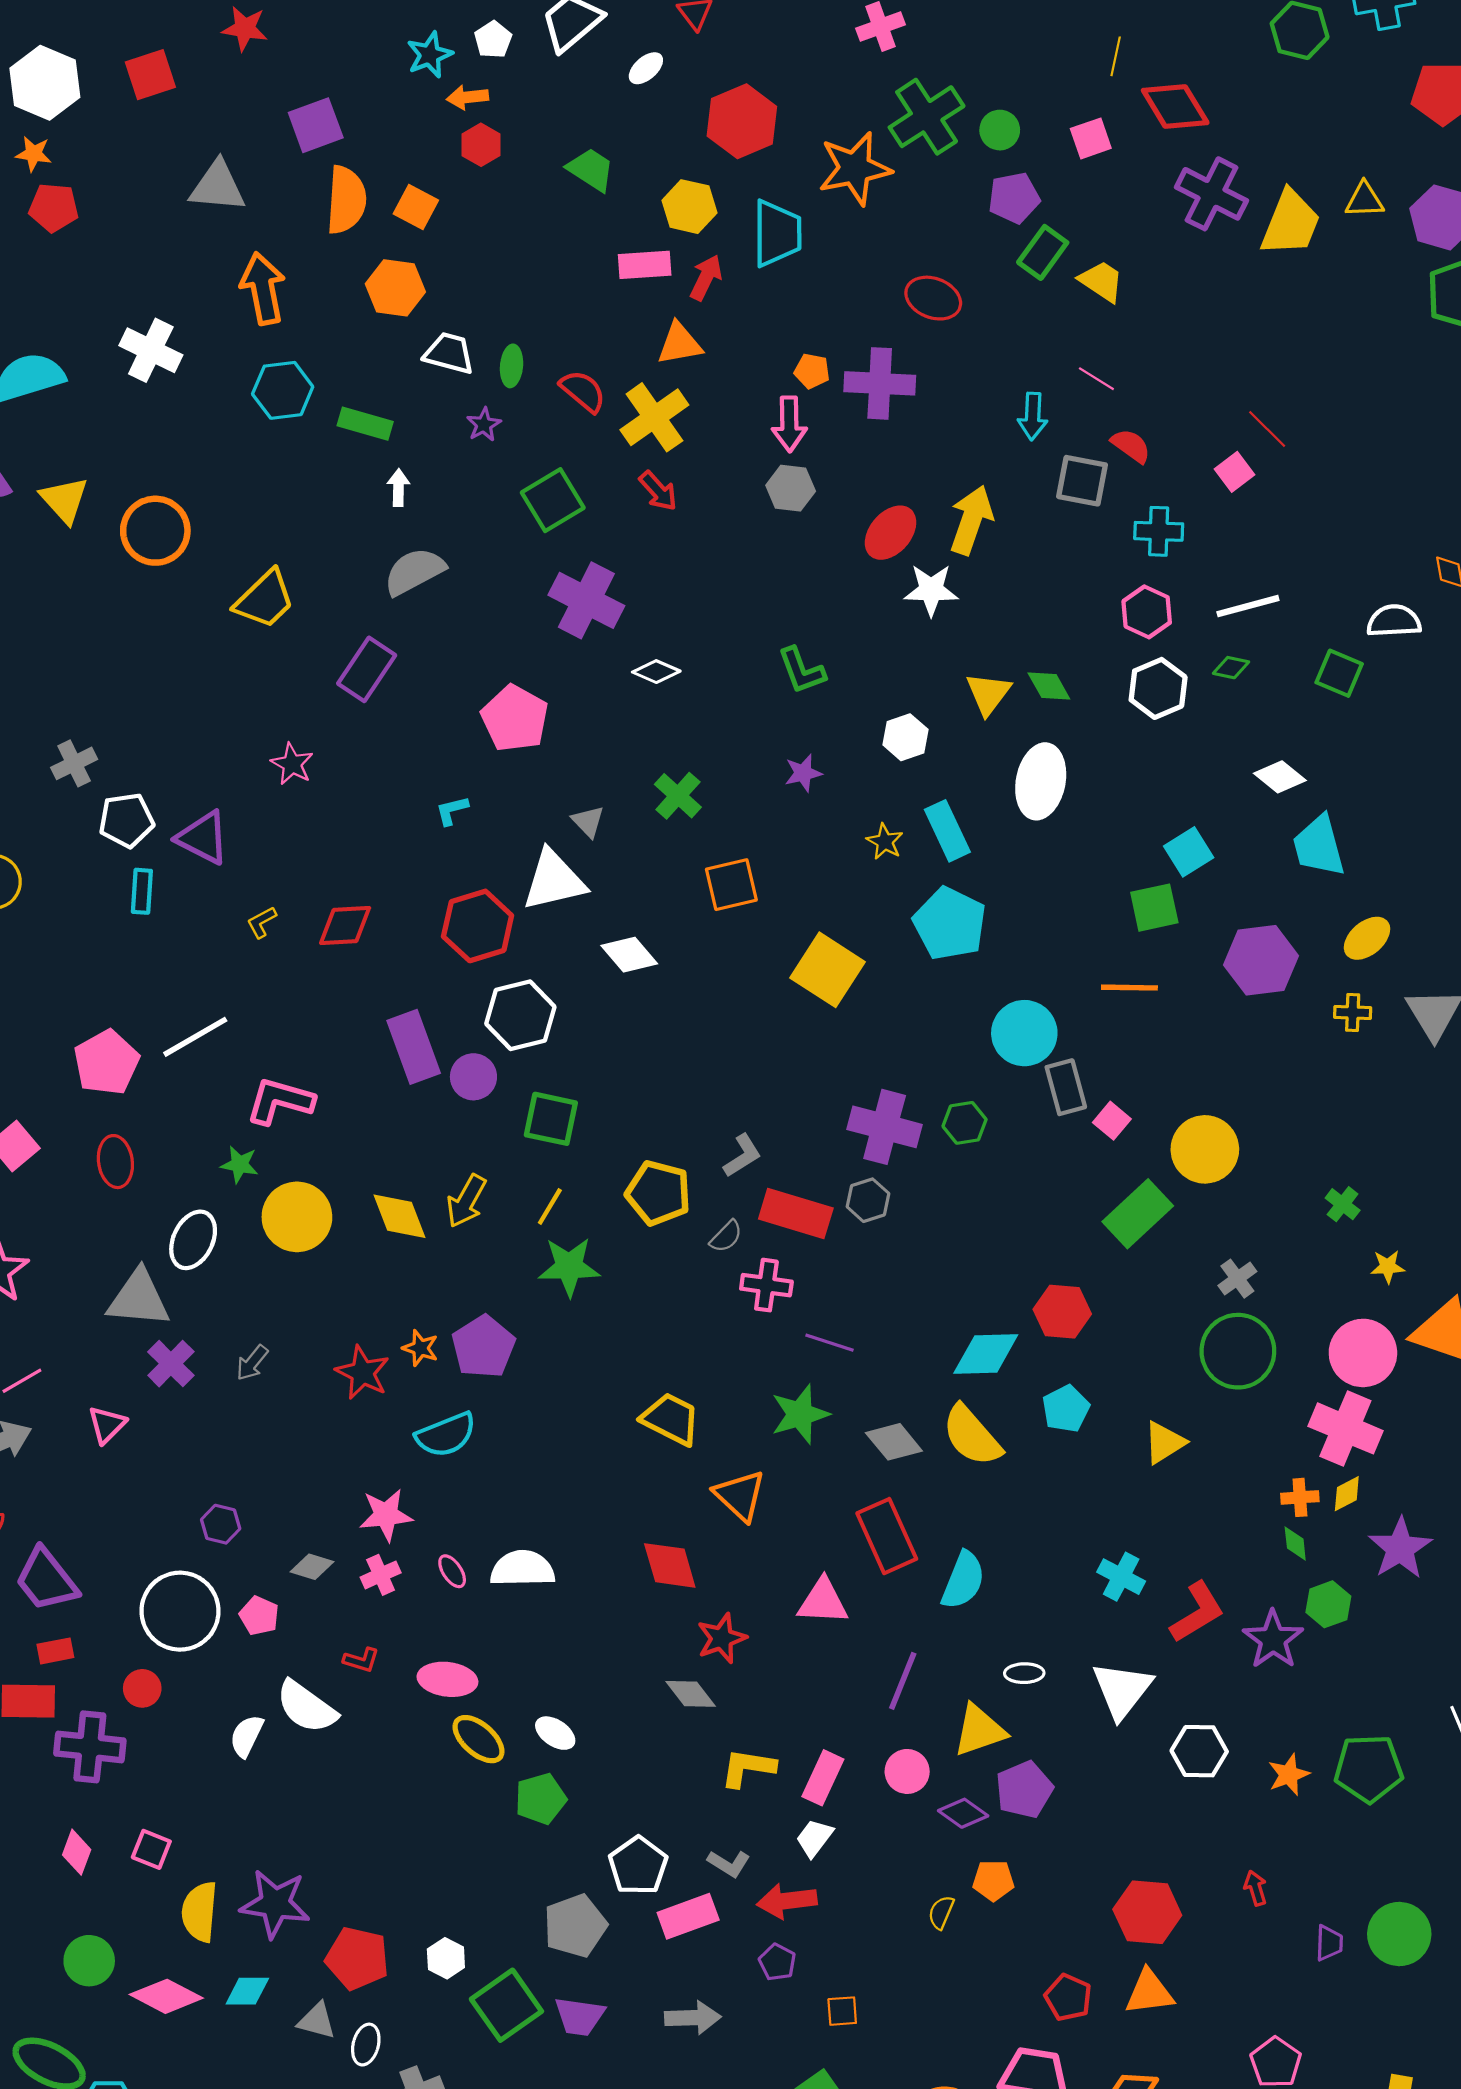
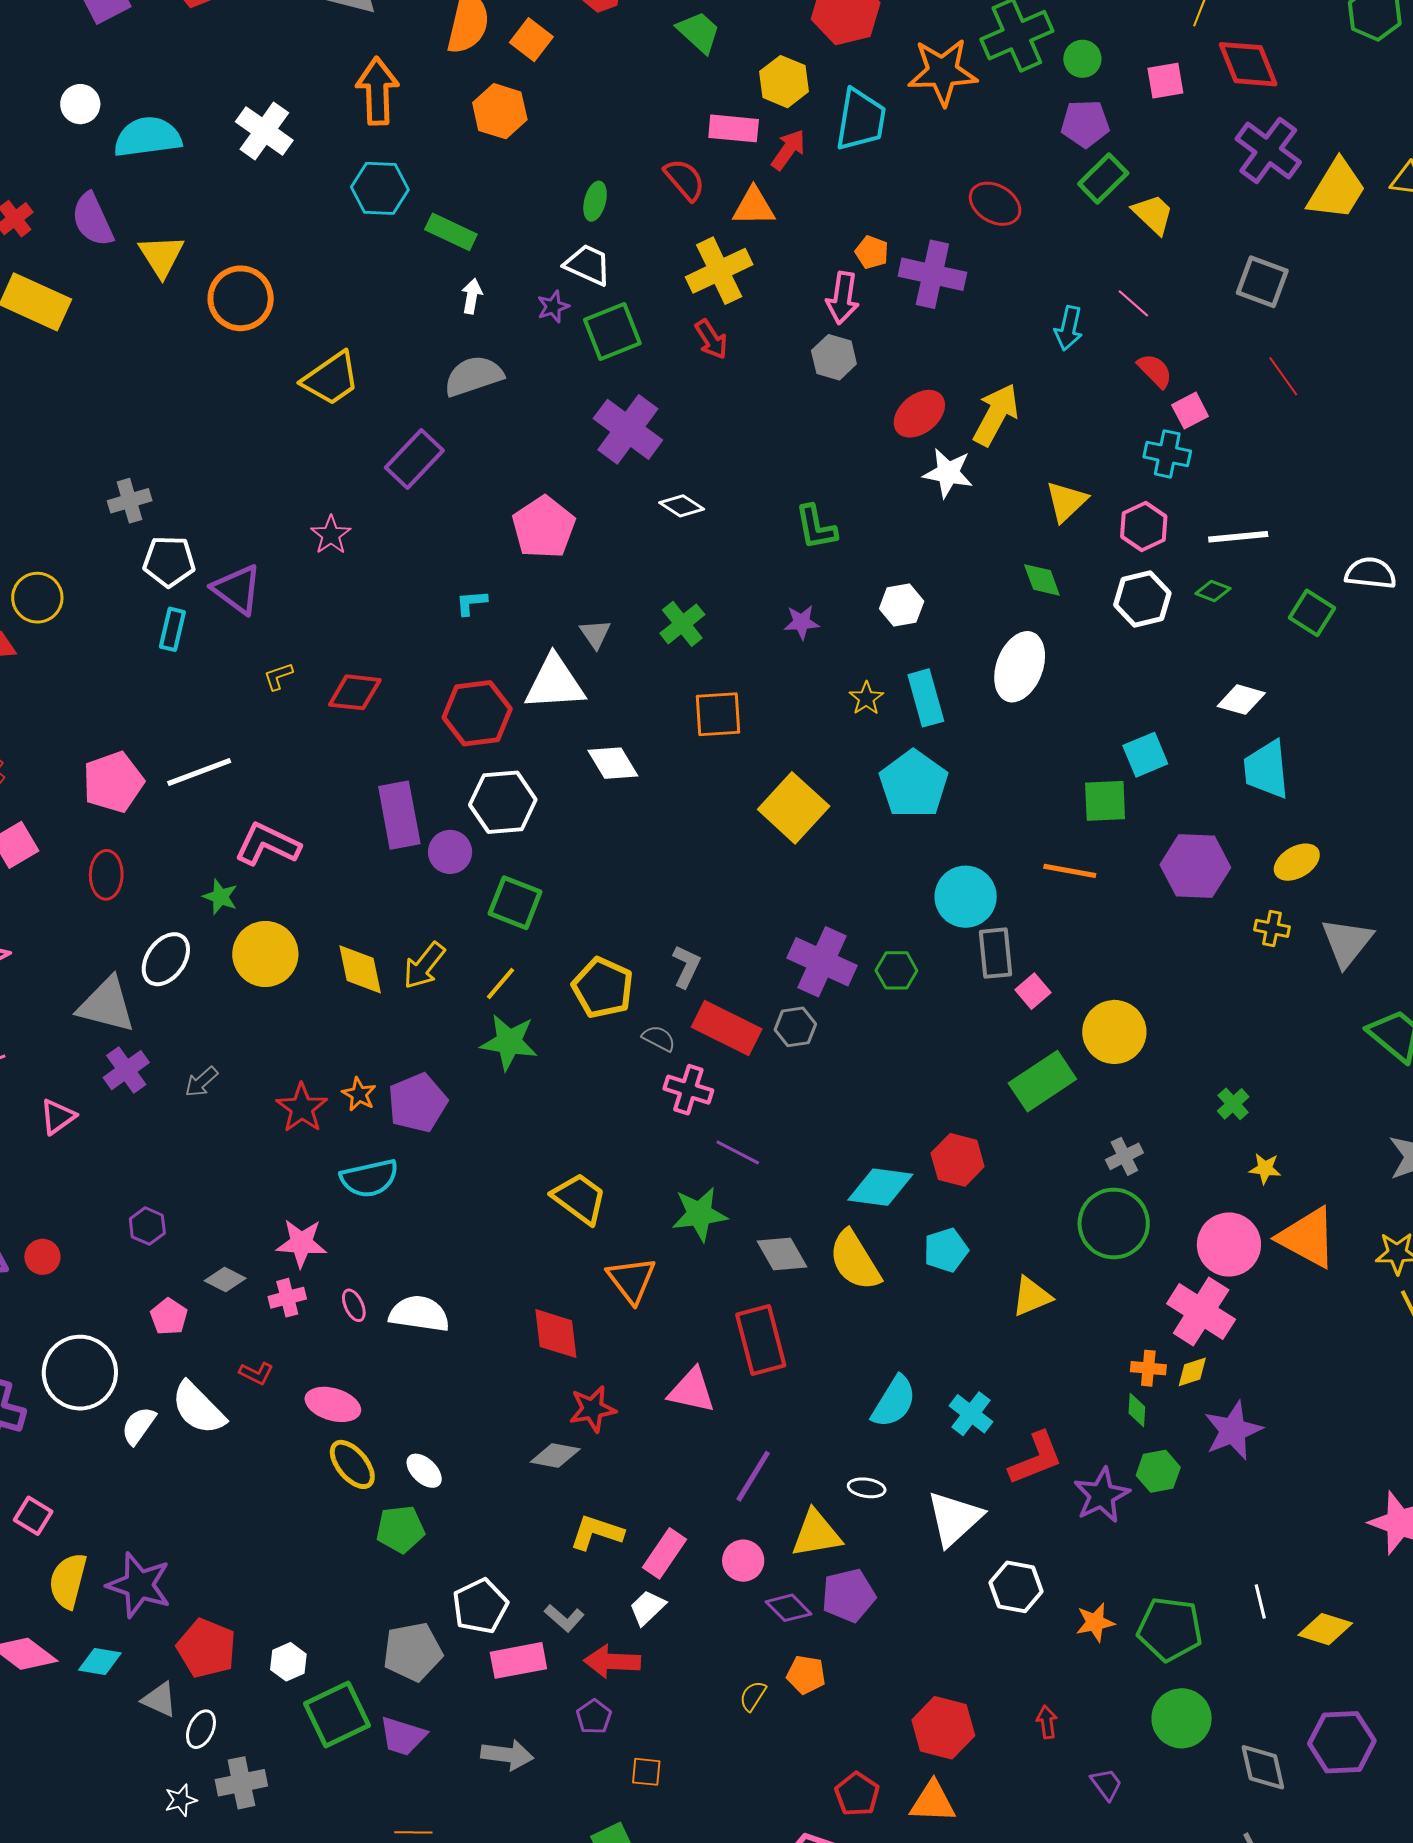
white trapezoid: (449, 353) -> (588, 265), moved
red semicircle: (583, 391) -> (685, 180), moved
purple star: (484, 425) -> (553, 307), moved
pink square: (1235, 472) -> (1190, 411), moved
gray square: (1082, 481) -> (1262, 282), moved
yellow triangle: (988, 694) -> (1066, 501), moved
white diamond: (1280, 777) -> (1241, 700), turned -33
gray L-shape: (742, 1156) -> (686, 966), turned -42
gray semicircle: (726, 1236) -> (659, 1038), turned -116
cyan semicircle: (963, 1580) -> (894, 1402), moved
white circle: (180, 1611) -> (80, 1373), moved
red circle: (142, 1688) -> (42, 1257), moved
gray diamond: (691, 1694) -> (555, 1455), turned -51
green circle: (1399, 1934) -> (1182, 1718), moved
purple trapezoid: (1329, 1943) -> (1106, 1784), turned -48

